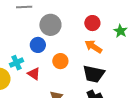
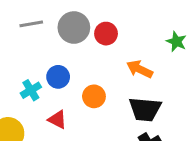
red circle: (92, 23) -> (106, 34), moved
gray circle: (50, 25) -> (74, 28), moved
cyan cross: (16, 63) -> (31, 90), moved

